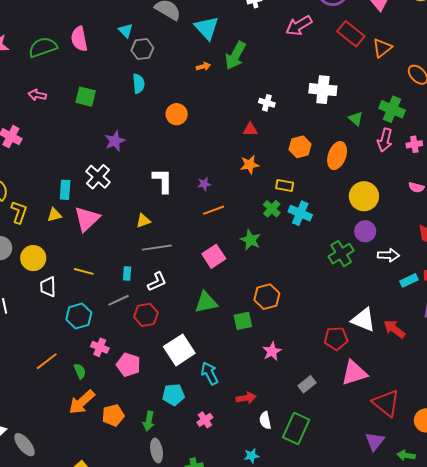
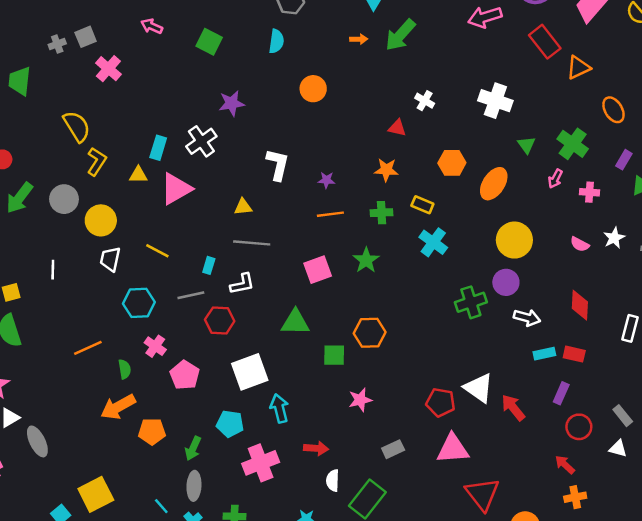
pink arrow: (385, 140) -> (555, 179), size x0.7
green cross: (272, 209) -> (382, 213), moved, turned 30
pink cross: (205, 420) -> (261, 463), size x1.8

